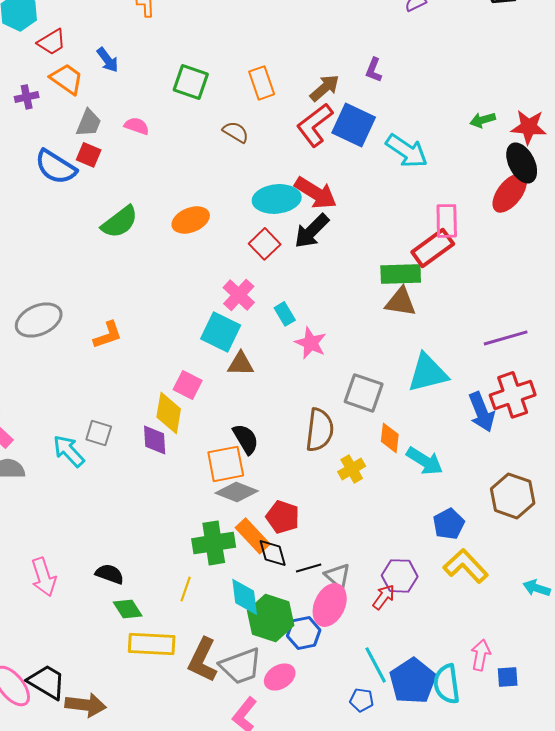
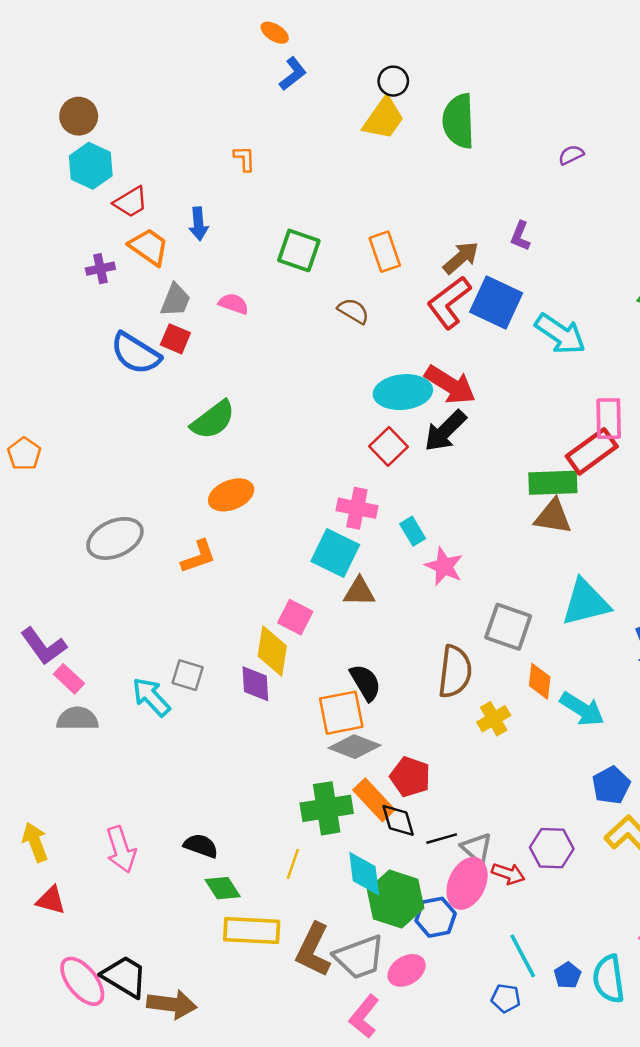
blue arrow: (108, 60) -> (198, 224), turned 32
orange ellipse: (191, 220) -> (231, 495), moved
pink cross: (239, 295) -> (357, 508), turned -32
red arrow: (384, 597) -> (508, 874), moved, turned 72
blue pentagon: (413, 681) -> (567, 975), size x0.5

